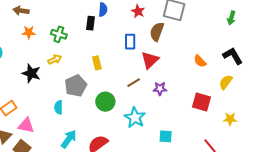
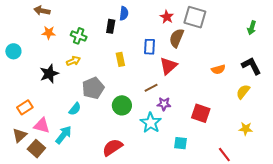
red star: (138, 11) -> (167, 17), moved
orange semicircle: (200, 61) -> (218, 69), turned -64
yellow rectangle: (97, 63) -> (120, 59), moved
black star: (31, 73) -> (49, 74), turned 30
purple star: (160, 89) -> (164, 104), moved
red square: (201, 102) -> (201, 113), moved
cyan semicircle: (59, 107) -> (75, 109), turned -144
cyan arrow: (69, 139) -> (64, 135), moved

